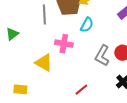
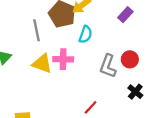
yellow triangle: (44, 63) -> (42, 64), moved

